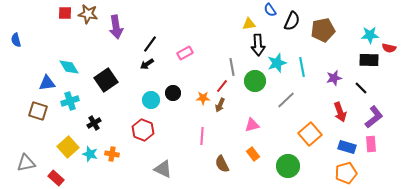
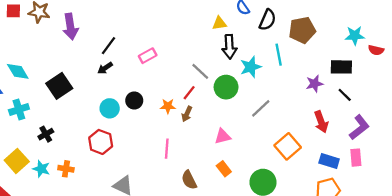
black rectangle: (369, 60) -> (341, 67), moved
gray line: (232, 67) -> (200, 71), turned -36
cyan line: (302, 67) -> (279, 55), moved

